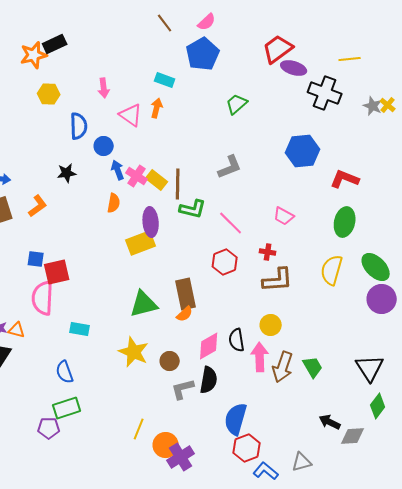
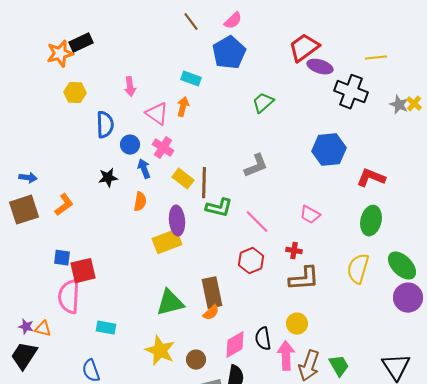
black star: (67, 173) -> (108, 178), moved
pink cross: (137, 176) -> (163, 148), moved

